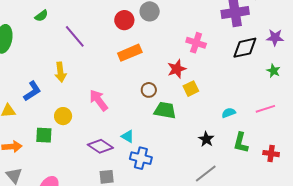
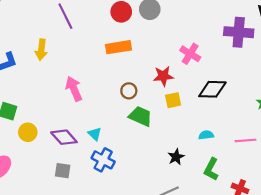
black diamond: (245, 48) -> (212, 89), moved
yellow circle: (63, 116) -> (28, 132), moved

